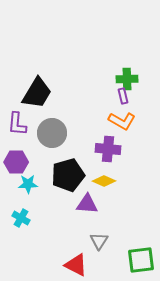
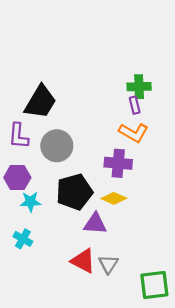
red triangle: (76, 265) -> (83, 261), moved

